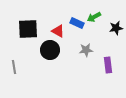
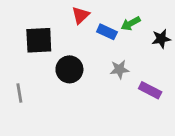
red triangle: (58, 31) -> (81, 15), moved, turned 48
purple rectangle: (108, 65) -> (150, 90), turned -56

